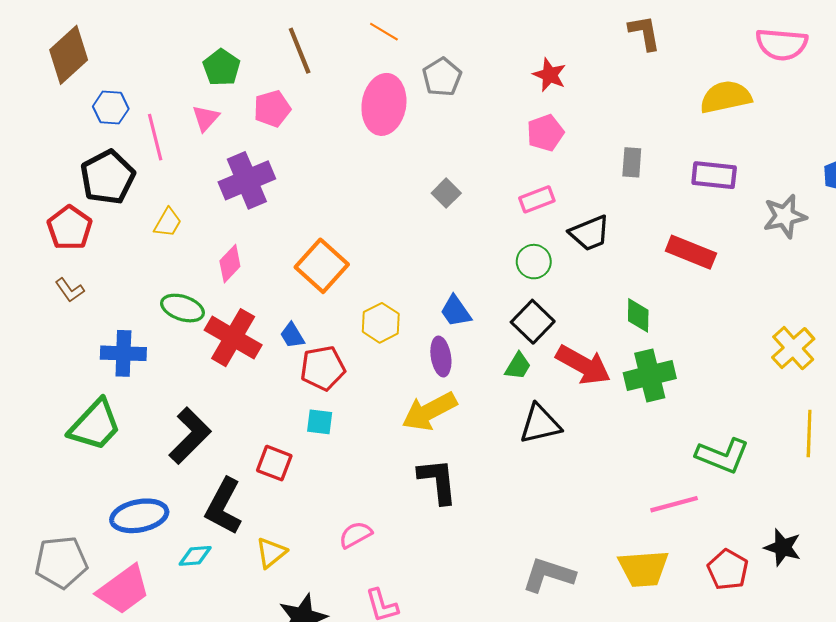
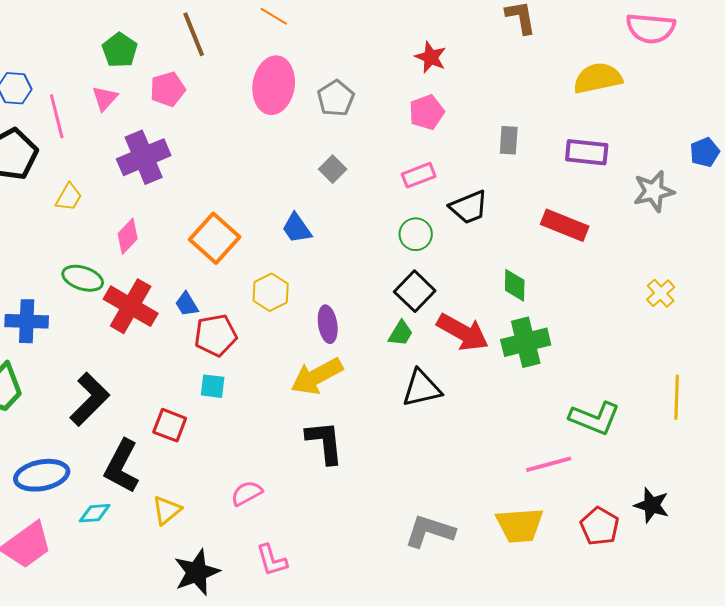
gray pentagon: (442, 77) -> (336, 98), moved
blue trapezoid: (456, 311) -> (297, 228), moved
yellow cross: (793, 348) -> (661, 293), moved, size x0.7

